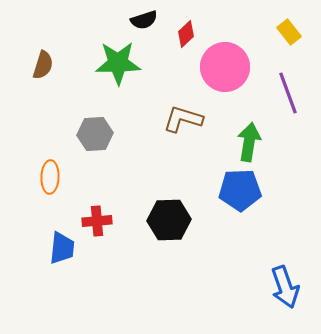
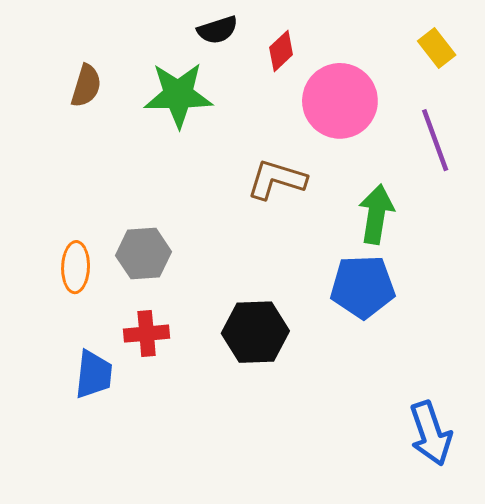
brown semicircle: (43, 65) -> (86, 86), moved
gray hexagon: (95, 134) -> (144, 254), moved

